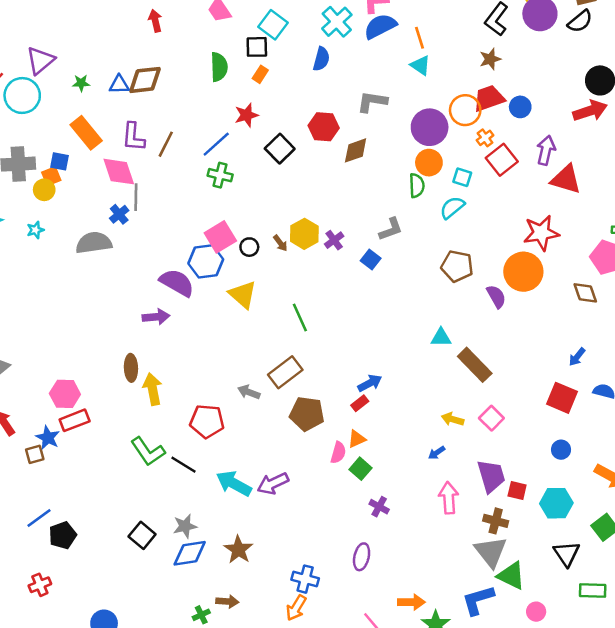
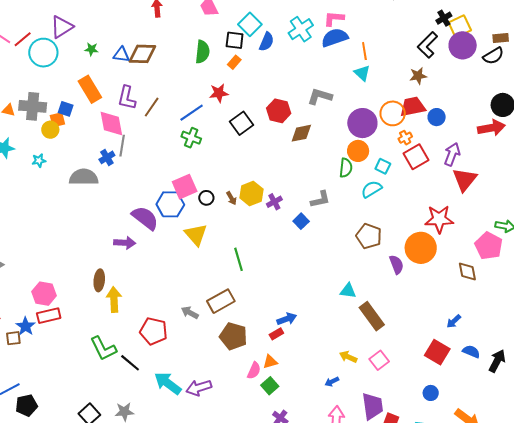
blue semicircle: (321, 59) -> (267, 42), moved
red triangle: (566, 179) -> (465, 179), turned 44

